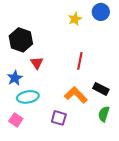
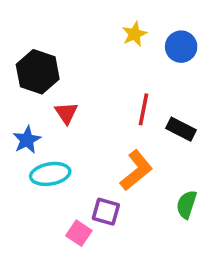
blue circle: (101, 12) -> (181, 47), moved
black rectangle: (101, 89) -> (181, 129), moved
orange L-shape: (76, 95) -> (136, 170), turned 95
pink square: (16, 120) -> (79, 233), moved

